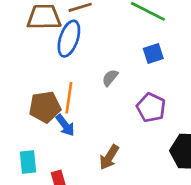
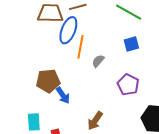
orange line: (69, 98) -> (80, 47), moved

